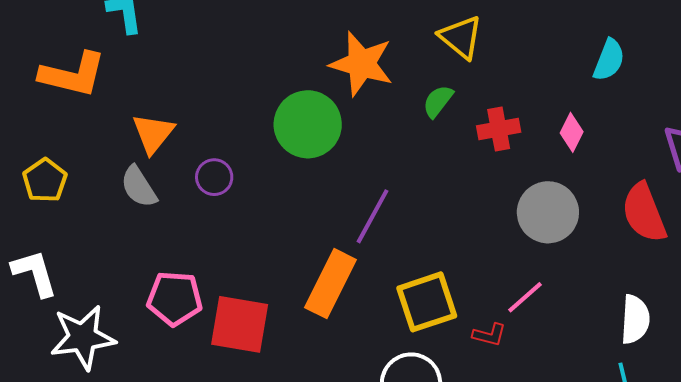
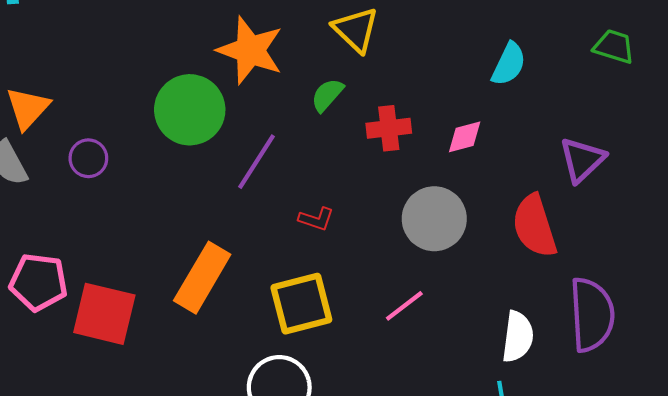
pink diamond: (572, 132) -> (465, 137), turned 45
purple line: (373, 216) -> (256, 162), moved
red L-shape: (489, 335) -> (316, 219), moved

